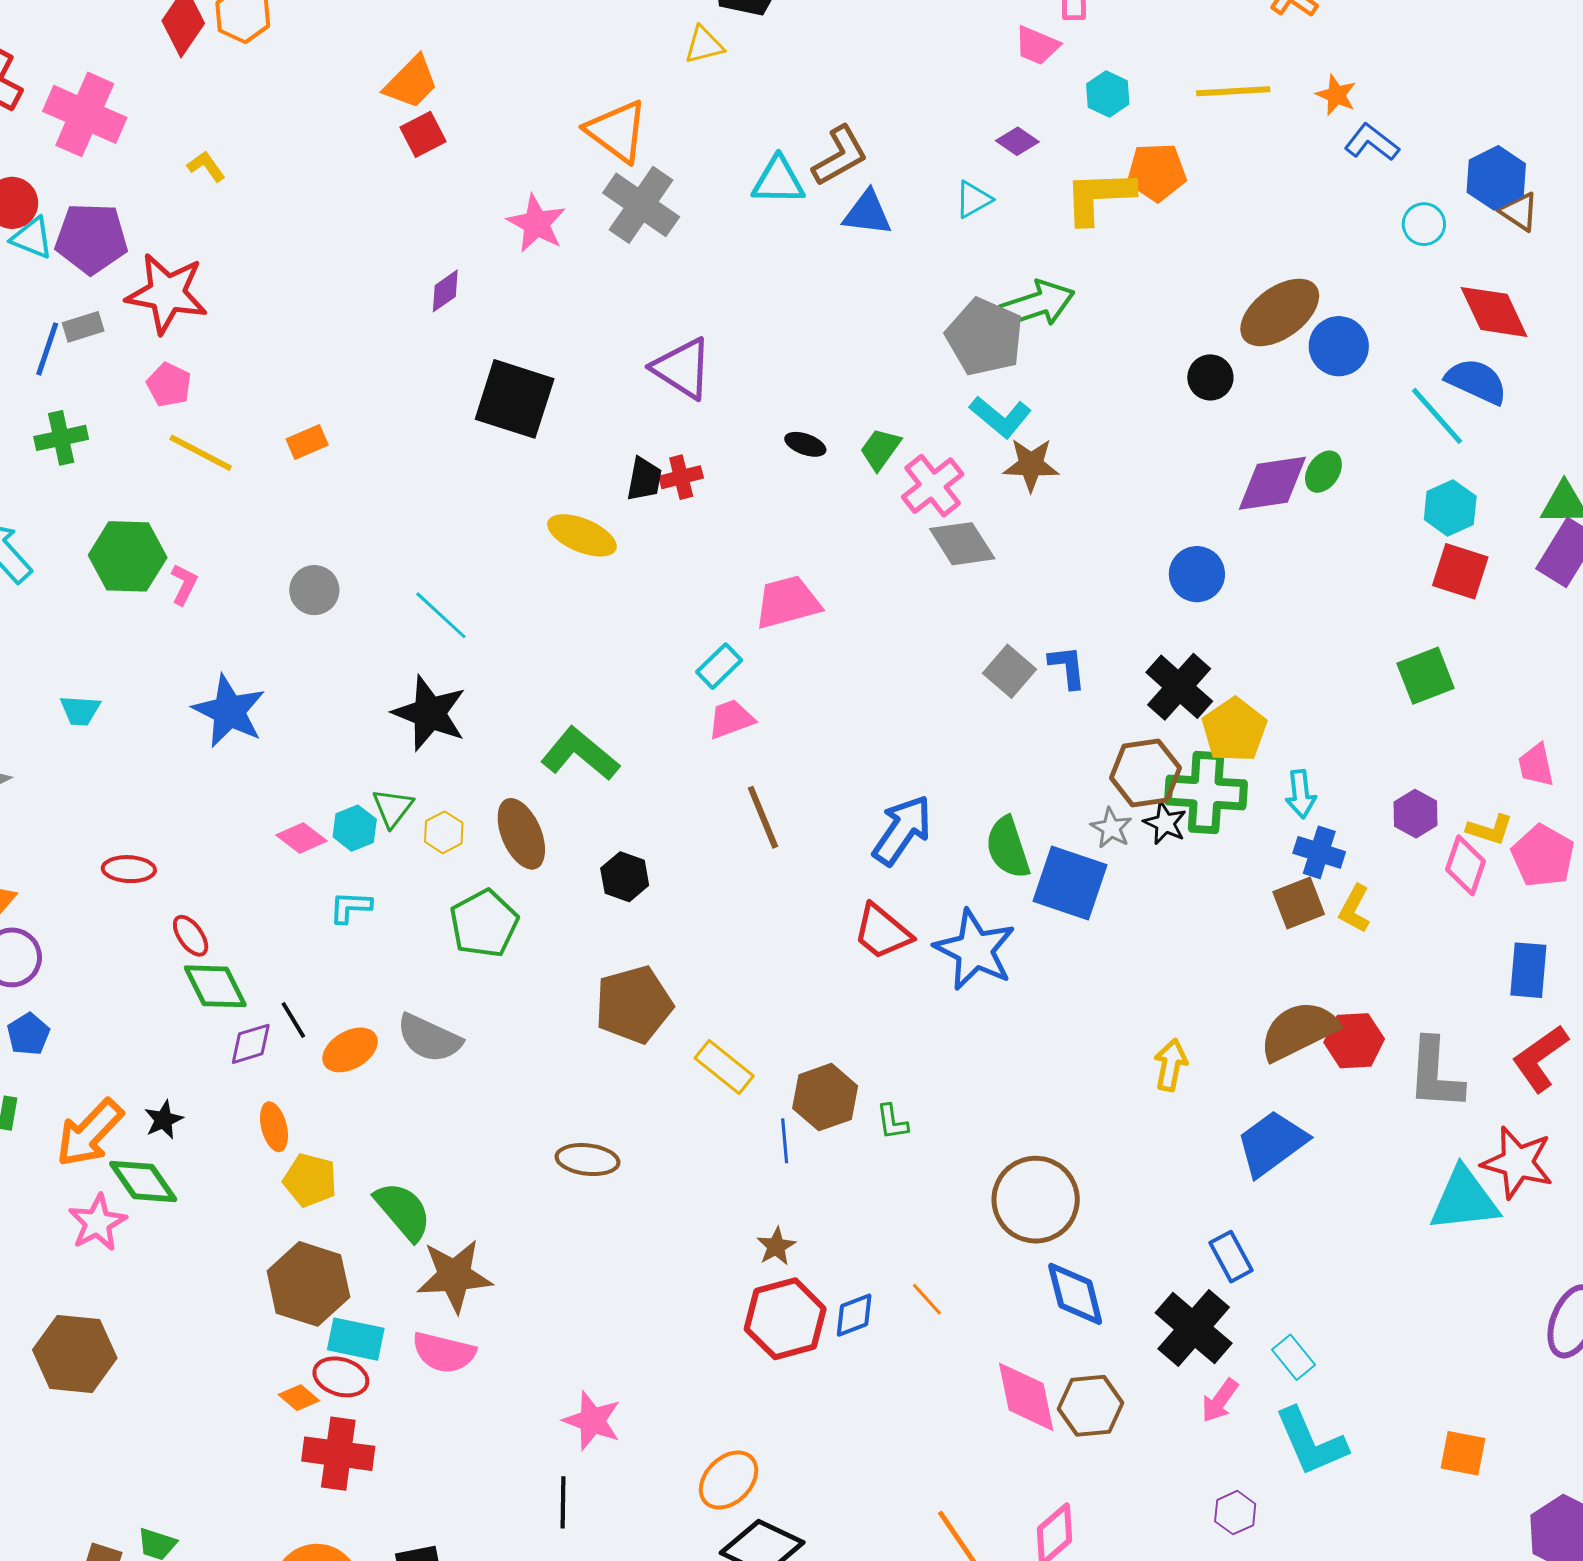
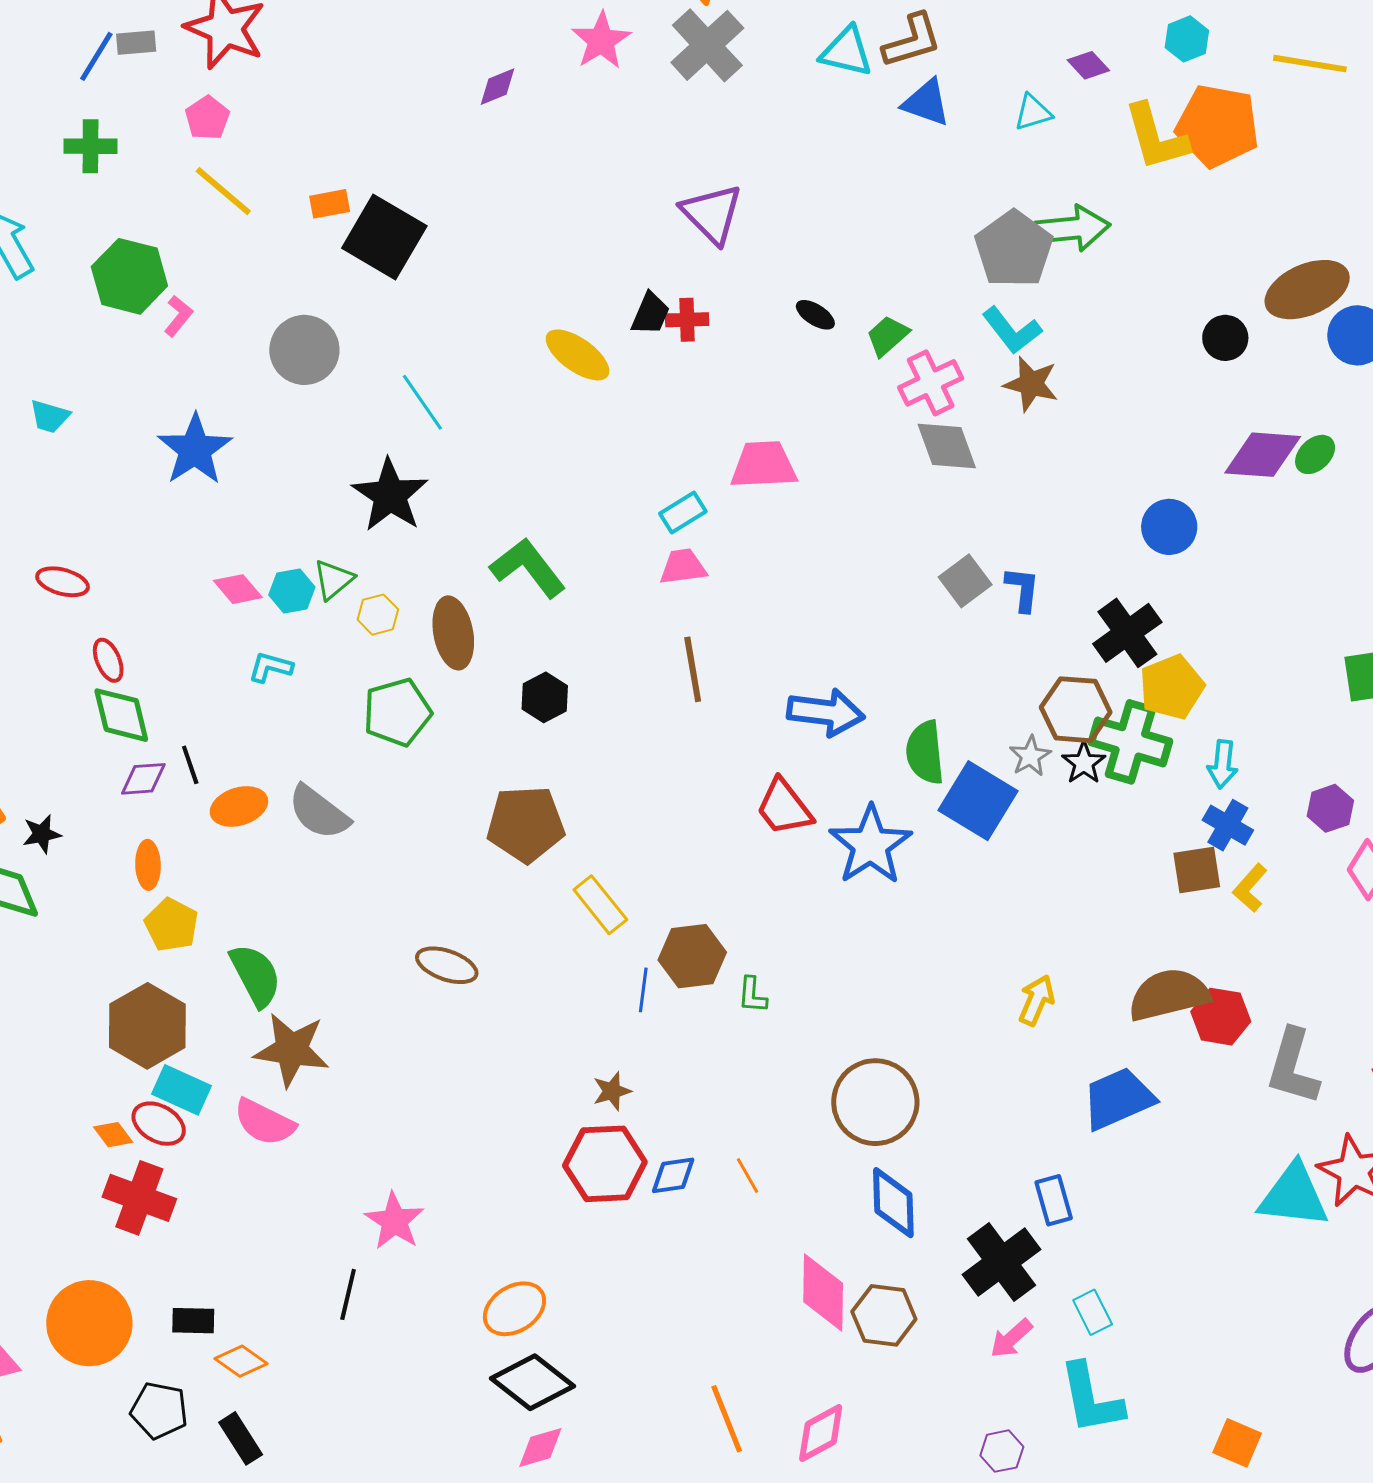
orange pentagon: (1157, 172) -> (1218, 126), size x1.4
yellow L-shape: (1099, 197) -> (1156, 137), turned -116
black square: (515, 399) -> (384, 237), moved
gray circle: (314, 590) -> (304, 350), size x1.4
blue arrow: (902, 830) -> (826, 712), turned 50

